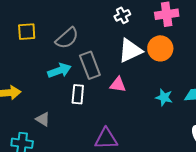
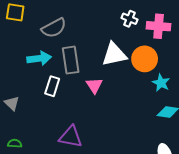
white cross: (122, 15) -> (129, 19), moved, turned 35
pink triangle: (118, 85) -> (94, 86), turned 36
cyan star: (164, 97) -> (161, 83), moved

